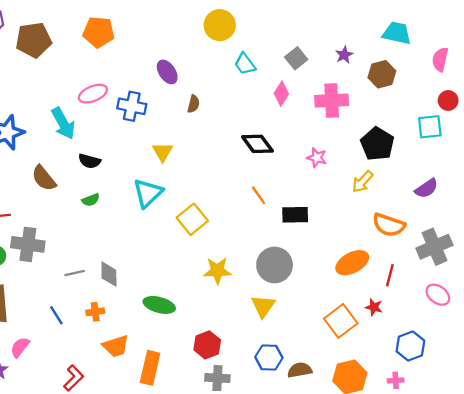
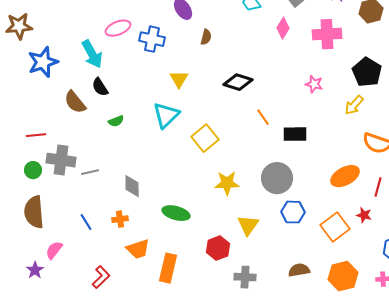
black diamond: (257, 144) -> (238, 82), moved, turned -36
black semicircle: (90, 161) -> (100, 87), moved, turned 42
gray line: (75, 273) -> (90, 172), moved
yellow triangle: (263, 306) -> (248, 225), moved
blue hexagon: (269, 357) -> (293, 212), moved
gray cross: (217, 378) -> (245, 277), moved

